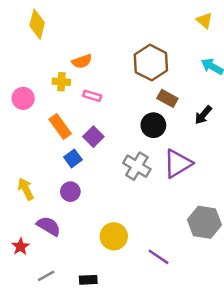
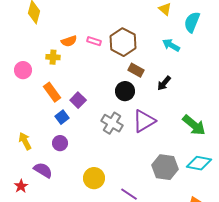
pink rectangle: (92, 96) -> (94, 41), moved

